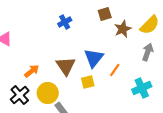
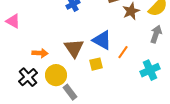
blue triangle: (94, 58) -> (102, 40), turned -40
orange arrow: (32, 71) -> (40, 53), turned 42

